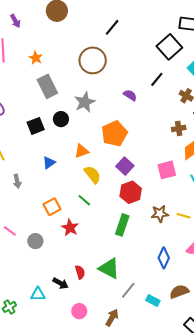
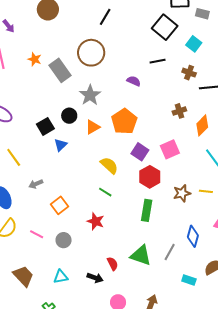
black line: (157, 79) -> (158, 61), turned 49
gray rectangle: (47, 86) -> (60, 70), moved
brown cross: (179, 128) -> (179, 111), moved
orange triangle: (82, 151) -> (93, 127), moved
blue triangle: (49, 163) -> (61, 145), moved
pink square: (167, 170) -> (170, 149), moved
gray arrow: (17, 181) -> (36, 184), turned 88
orange square: (52, 207) -> (59, 205), moved
gray line: (128, 290) -> (170, 252), moved
cyan triangle: (38, 294) -> (61, 277), moved

